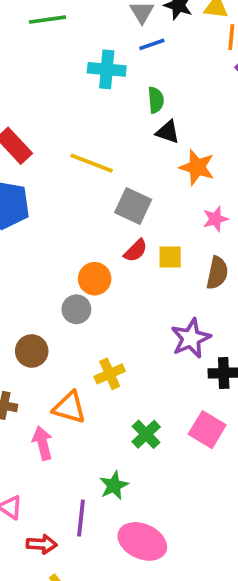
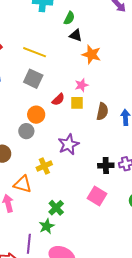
green semicircle: (156, 100) -> (69, 18), turned 32
gray square: (133, 206) -> (33, 79), moved
pink star: (215, 219) -> (82, 85), moved
purple star: (191, 338) -> (69, 144), moved
green cross: (146, 434) -> (56, 208), moved

